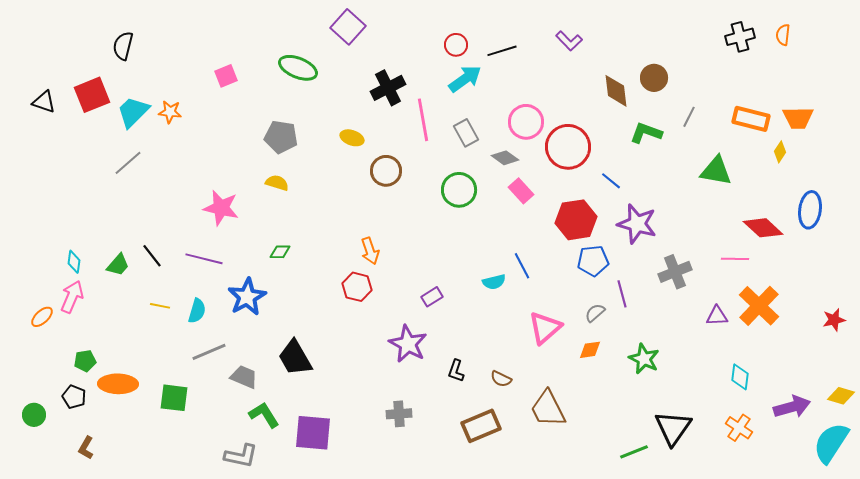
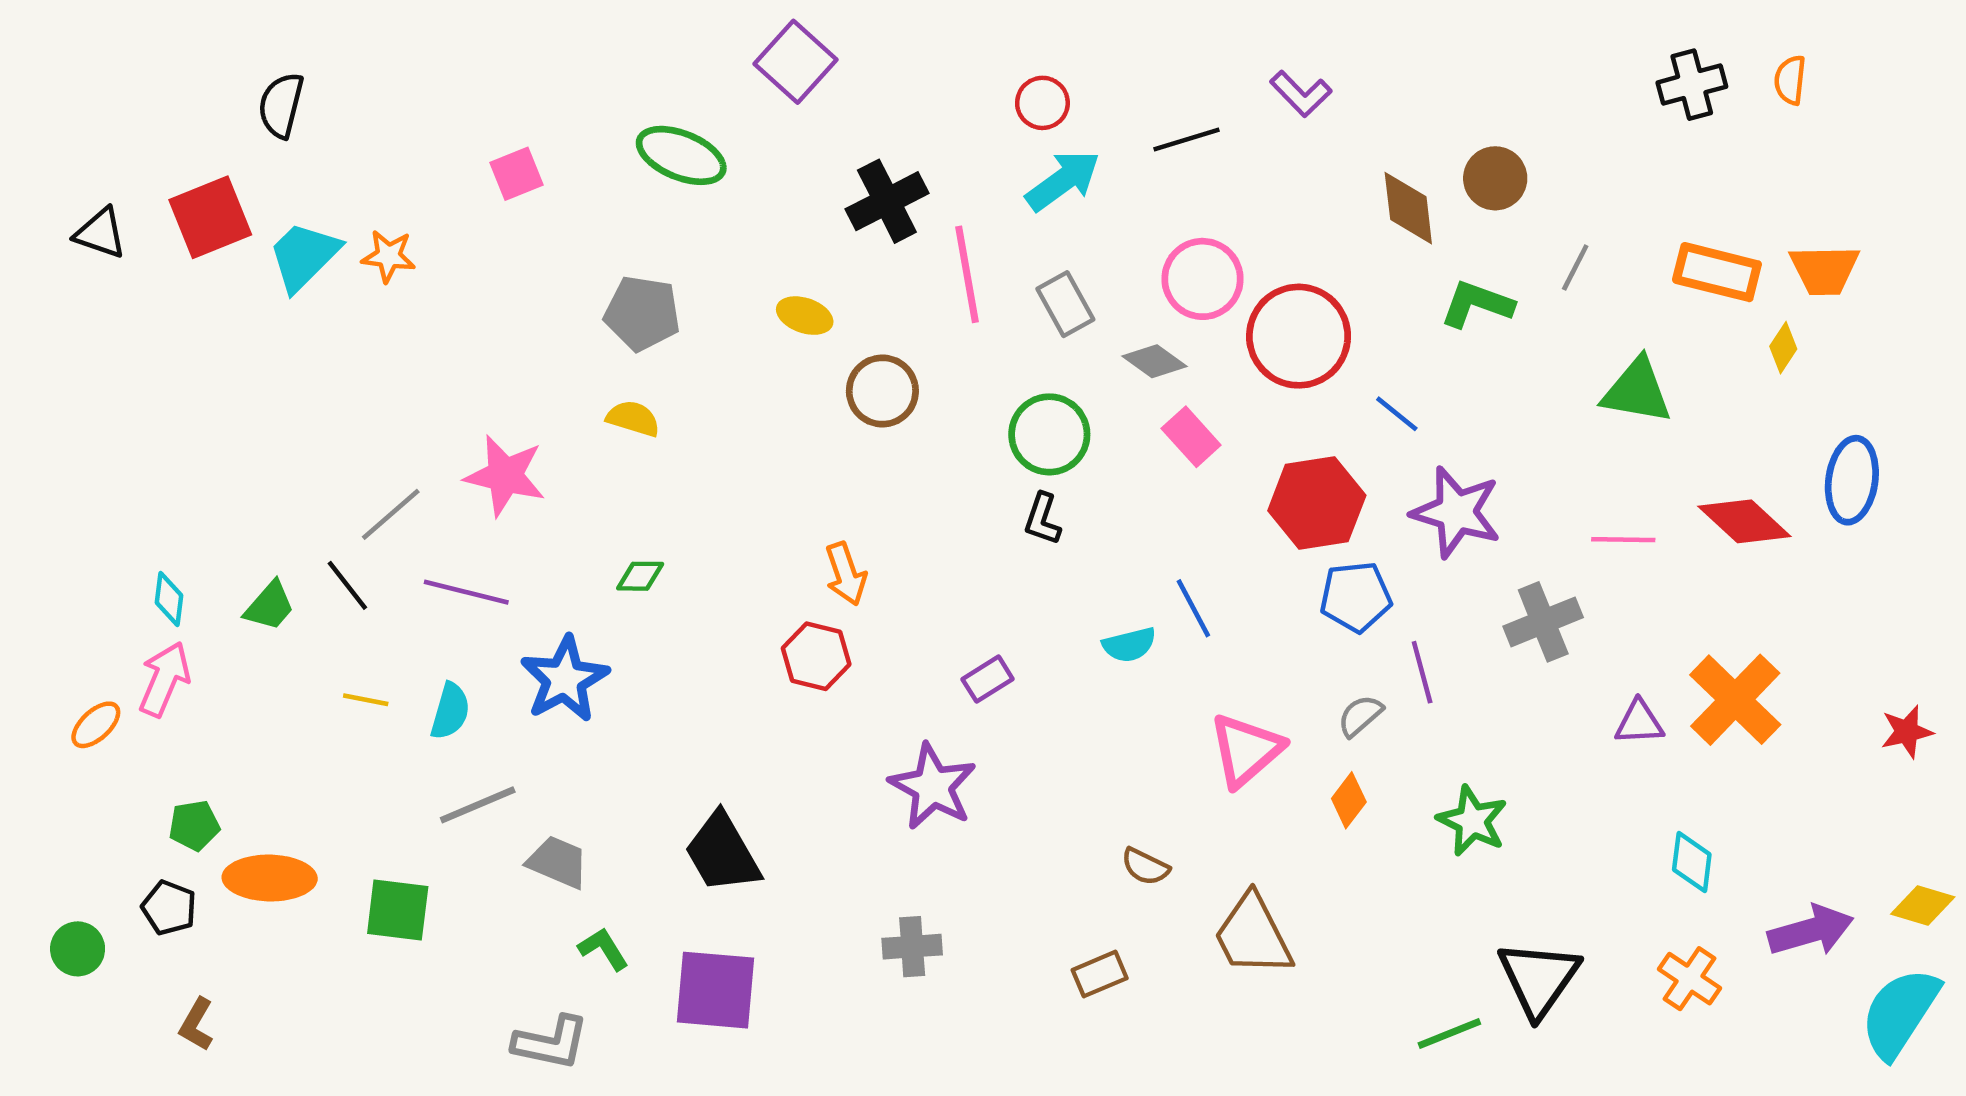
black line: (502, 51) -> (1186, 139), moved
gray line: (128, 163) -> (391, 514), moved
pink line: (735, 259) -> (1623, 540), moved
orange diamond: (590, 350) -> (1349, 800), turned -45
black trapezoid: (295, 358) -> (722, 853), moved
black L-shape: (456, 371) -> (1042, 519), moved
green L-shape: (264, 415) -> (603, 949), size x0.7
brown rectangle: (481, 426) -> (1100, 974), size x0.6

